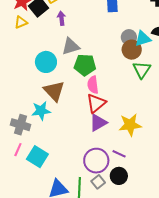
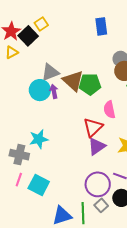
purple arrow: (61, 18) -> (54, 91), moved
gray triangle: (71, 46) -> (50, 72), moved
green pentagon: (85, 65) -> (90, 84), moved
pink semicircle: (93, 85) -> (109, 110), moved
brown triangle: (54, 91) -> (73, 81), moved

